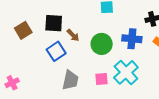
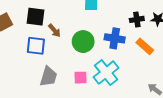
blue square: (56, 51) -> (36, 46), turned 36

